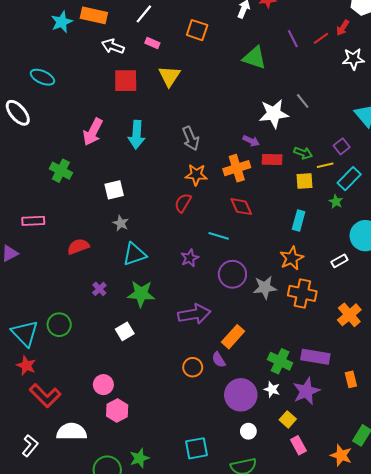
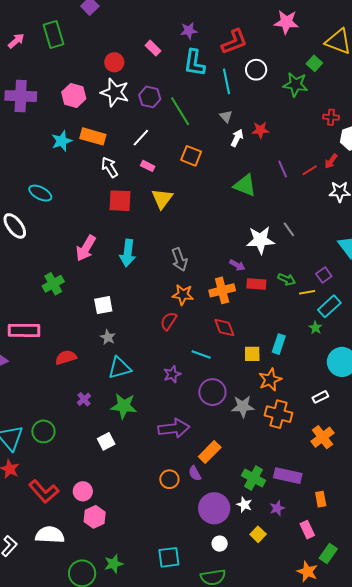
white arrow: (113, 46) -> (110, 167), turned 35
green cross: (61, 171) -> (53, 284), turned 30
yellow square: (304, 181) -> (252, 354), moved
pink rectangle: (33, 221) -> (24, 330), size x1.4
white rectangle: (339, 261) -> (320, 397), moved
purple star: (306, 391) -> (277, 508), size x0.6
red L-shape: (45, 396) -> (44, 492), moved
pink rectangle: (298, 445) -> (307, 530), moved

